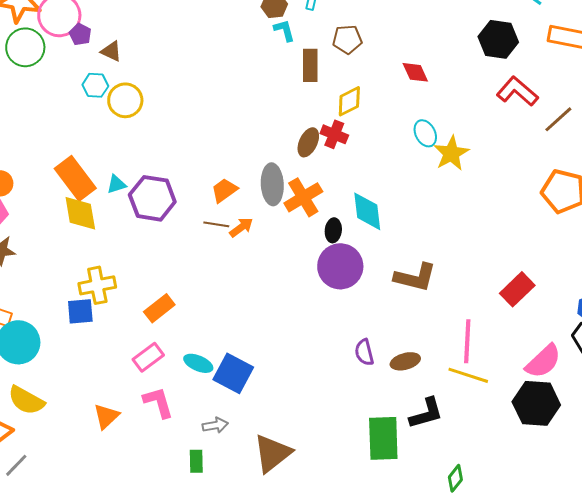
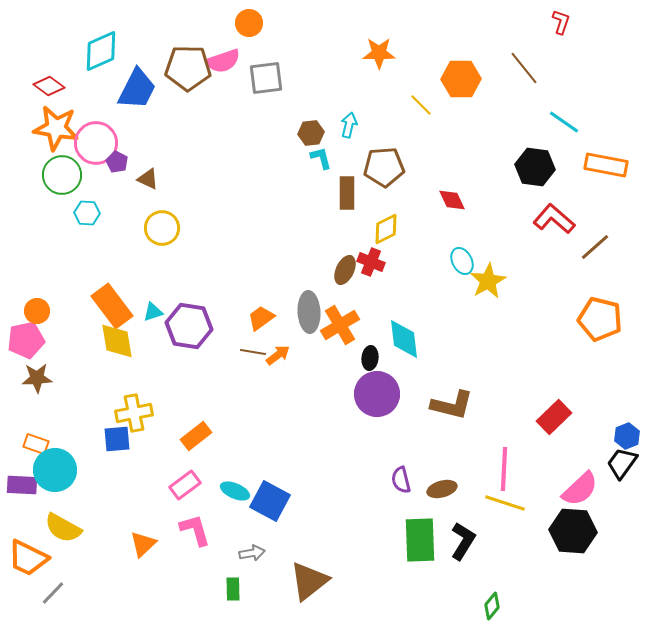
brown pentagon: (347, 39) -> (384, 167), size x1.4
cyan hexagon: (95, 85) -> (87, 213), moved
black L-shape: (426, 413) -> (463, 541), turned -42
green rectangle: (383, 438) -> (420, 540), moved

